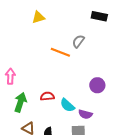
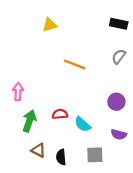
gray semicircle: (78, 41) -> (119, 57), moved
purple semicircle: (85, 114) -> (119, 134), moved

